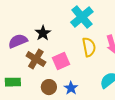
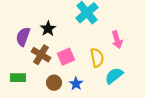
purple semicircle: (18, 41) -> (23, 37), turned -48
yellow semicircle: (89, 47) -> (97, 58), moved

